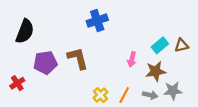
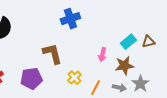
purple pentagon: (45, 63) -> (31, 79), moved
gray star: (173, 91) -> (140, 84), turned -30
yellow cross: (100, 95) -> (74, 78), moved

